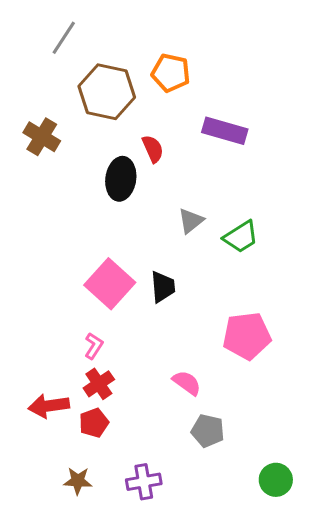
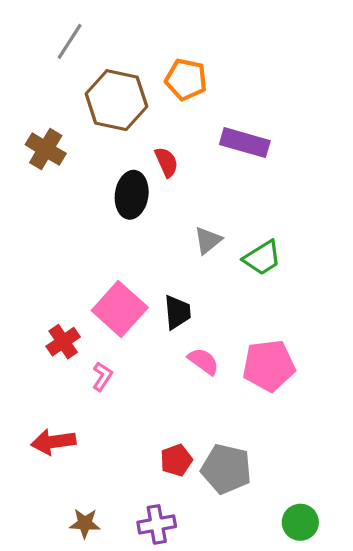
pink semicircle: (187, 383) -> (203, 361), moved
red cross: (99, 384) -> (63, 342), moved
red pentagon: (94, 423) -> (176, 460), moved
gray pentagon: (208, 431) -> (226, 469), size x1.4

